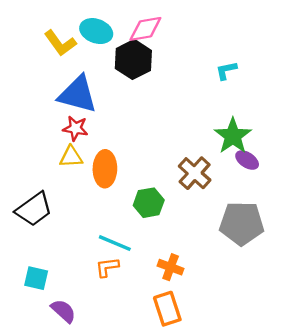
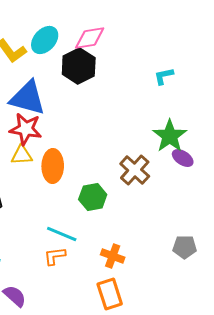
cyan ellipse: (96, 31) -> (45, 40), turned -68
red star: (75, 128) -> (26, 129), size x1.4
gray pentagon: (242, 223) -> (185, 247), moved, size x0.6

